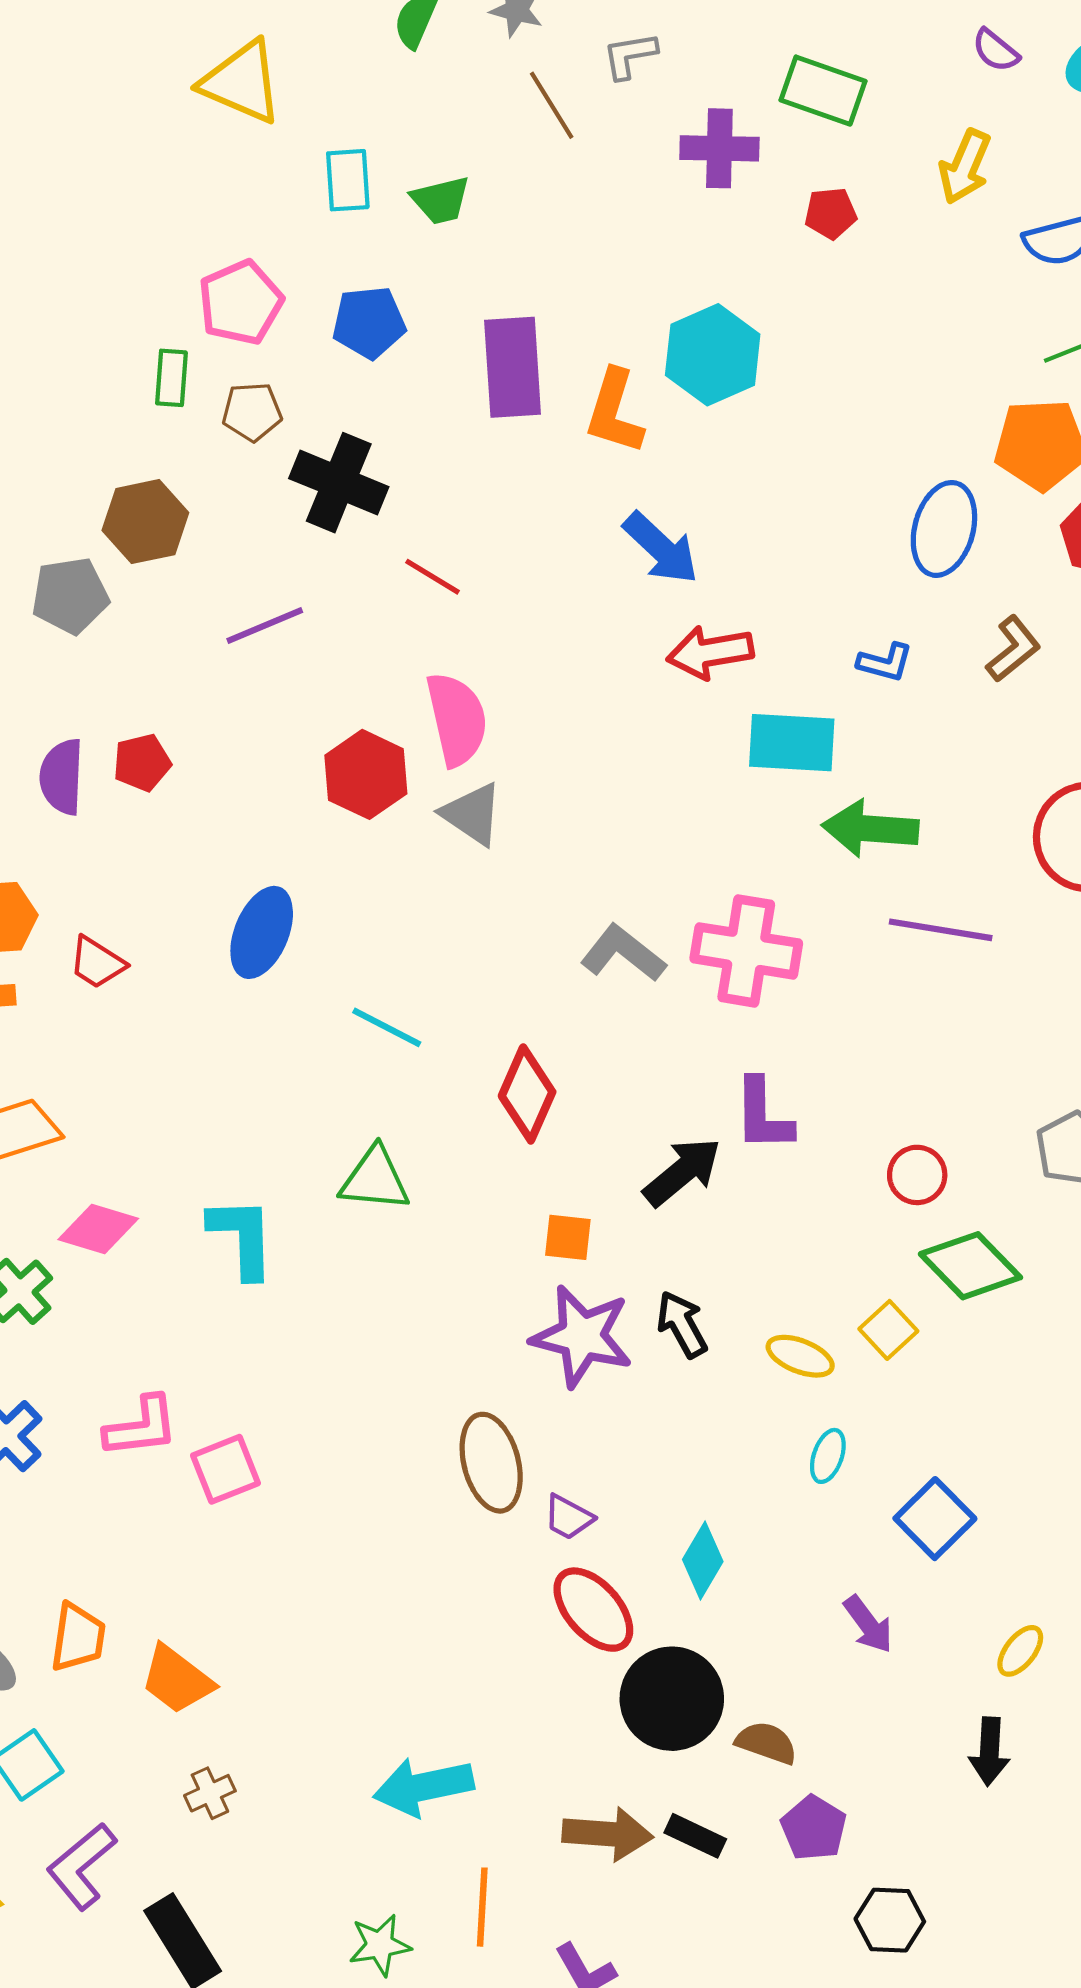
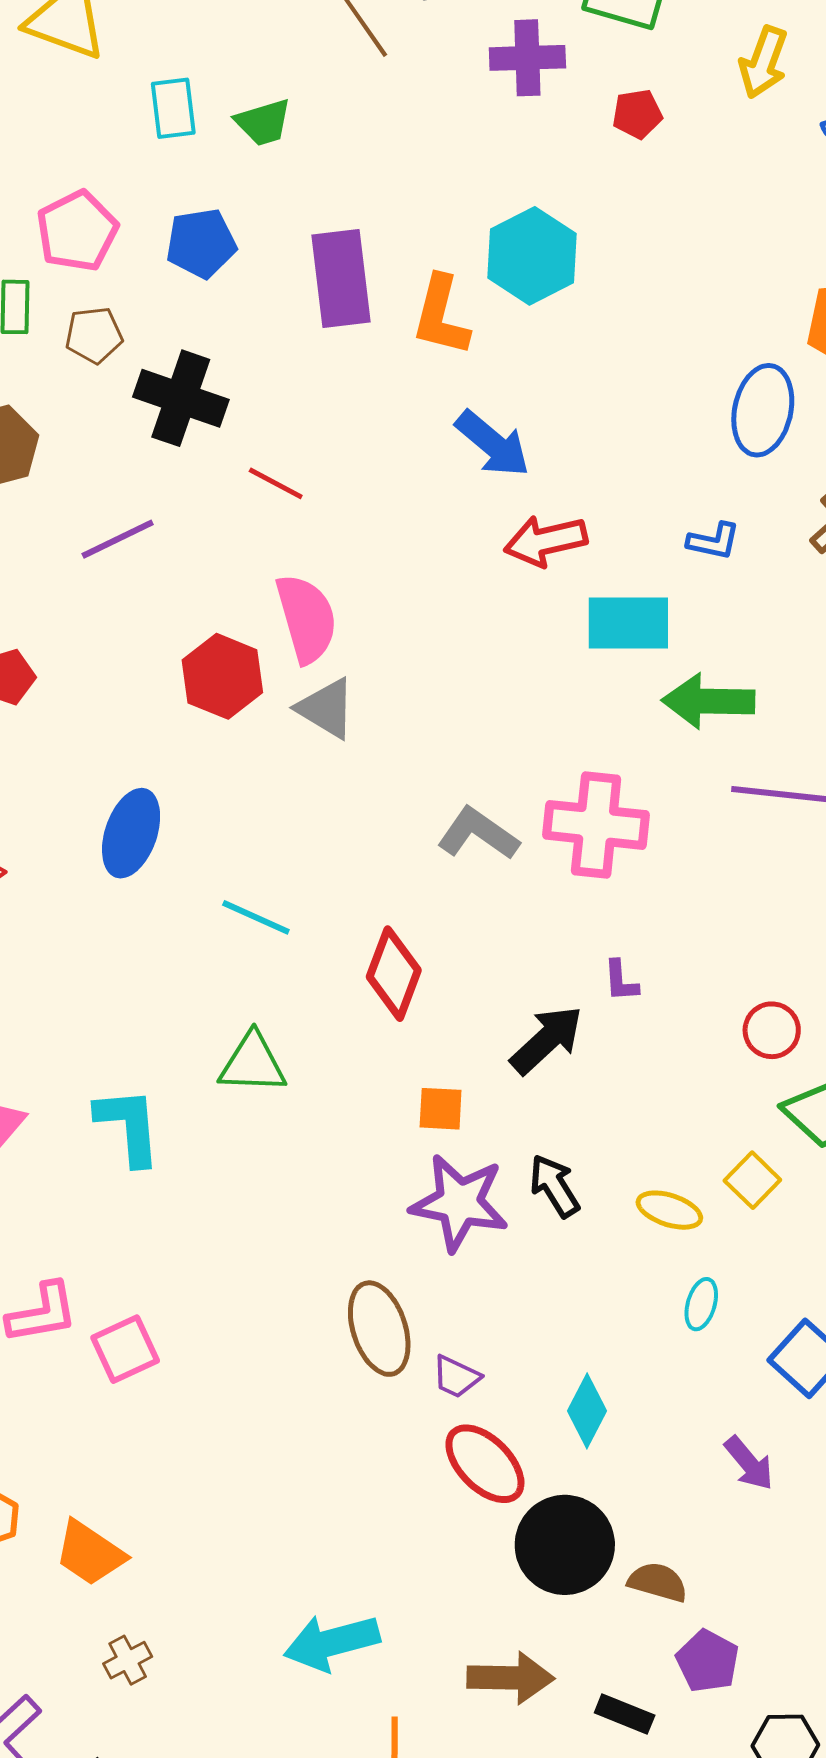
purple L-shape: (763, 1115) -> (621, 981), size x0.6
black rectangle: (695, 1836) -> (625, 1714), moved

